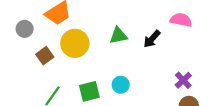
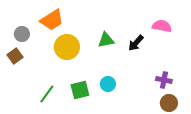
brown square: (45, 56) -> (15, 56), moved
purple cross: (183, 80) -> (164, 80), turned -35

